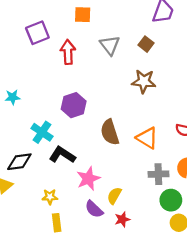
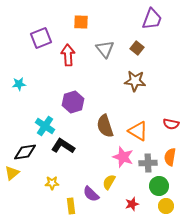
cyan star: (13, 97) -> (19, 84), moved
pink star: (88, 179) -> (123, 157), moved, turned -30
red star: (122, 219) -> (132, 204), moved
yellow rectangle: (57, 223) -> (71, 206), moved

